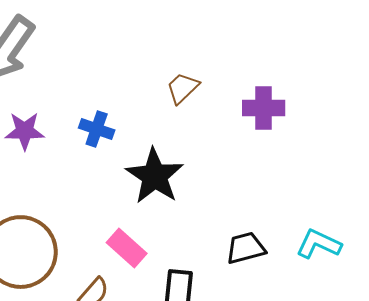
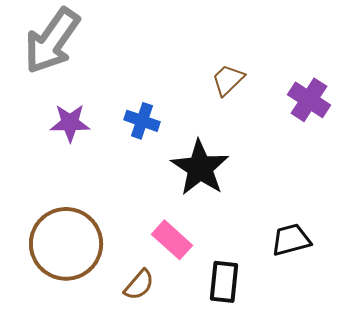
purple cross: (264, 108) -> (309, 100), turned 33

